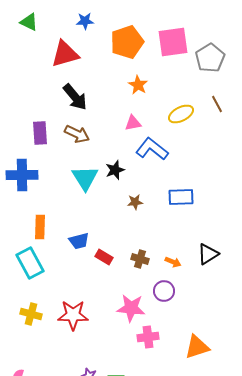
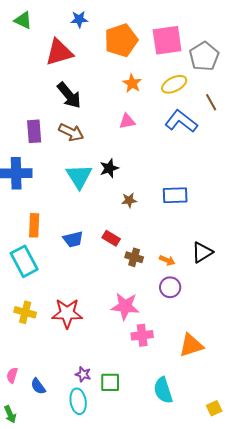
yellow ellipse: (181, 114) -> (174, 84), moved
blue L-shape: (152, 149) -> (181, 121), moved
red rectangle: (104, 257) -> (111, 238), moved
purple circle: (164, 291) -> (170, 287), moved

